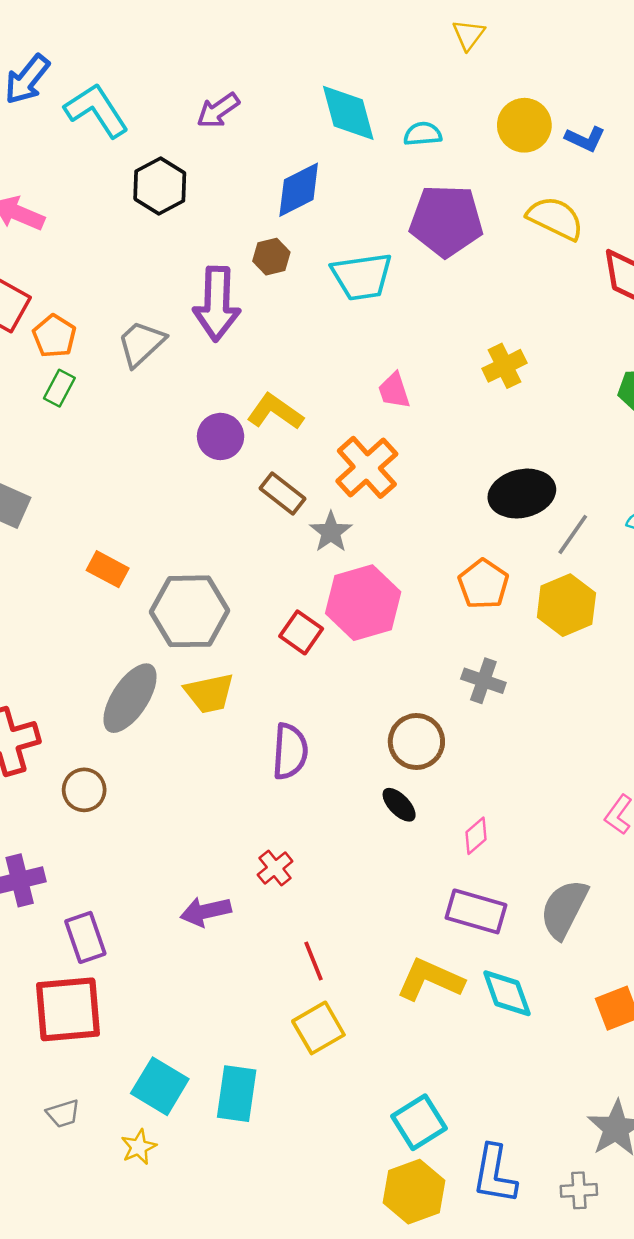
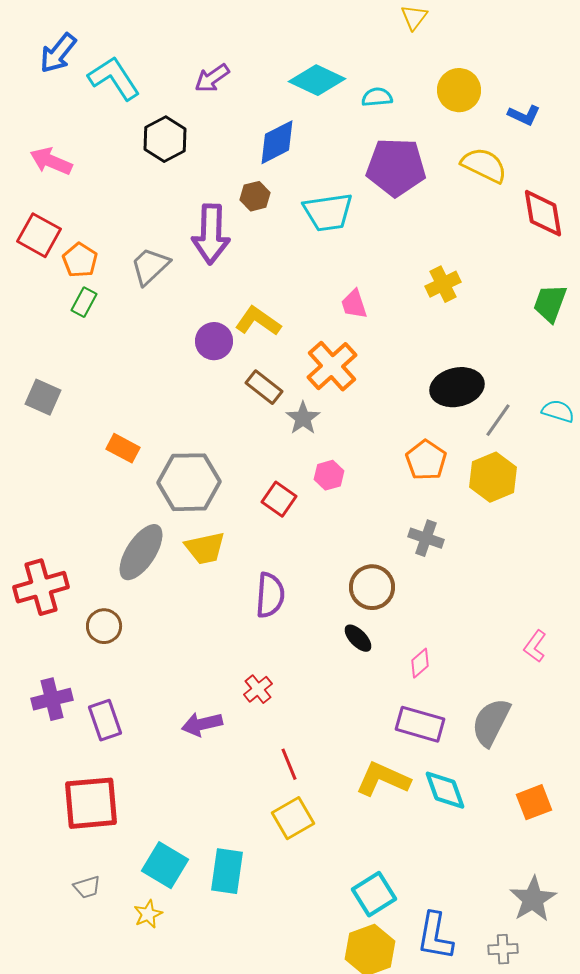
cyan diamond: (348, 113) -> (317, 80), turned -50
blue L-shape: (585, 139) -> (524, 115), moved
pink hexagon: (363, 603) -> (329, 475), size x0.5
purple rectangle: (85, 937) -> (105, 720), moved

